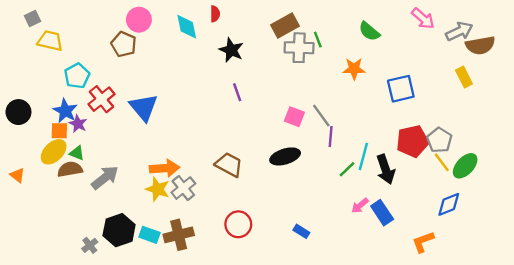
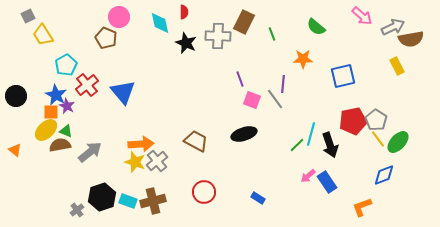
brown rectangle: (285, 26) -> (244, 22), turned -35
yellow trapezoid: (50, 41) -> (43, 35), turned -135
gray cross: (299, 48) -> (218, 36), moved
black star: (231, 50) -> (186, 43), moved
purple line: (237, 92) -> (240, 79), moved
purple line: (331, 137) -> (283, 84), moved

